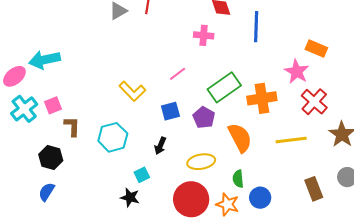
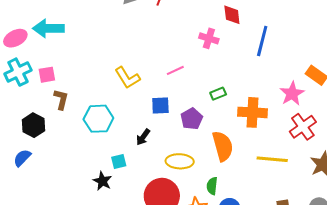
green rectangle: (224, 87) -> (218, 94), size x0.5

